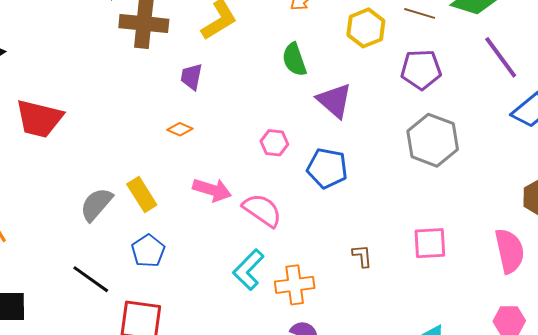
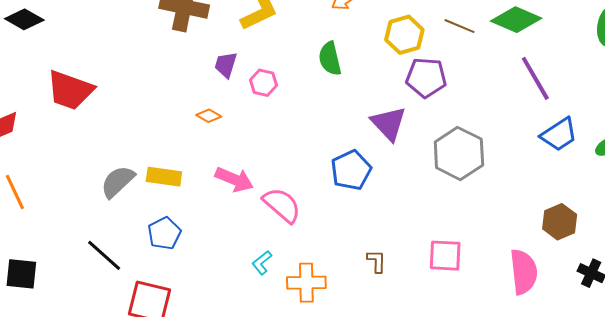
purple pentagon: (421, 70) -> (426, 78), moved
purple triangle: (334, 101) -> (389, 123), moved
pink hexagon: (274, 143) -> (263, 83), moved
blue pentagon: (327, 168) -> (351, 170), turned 30
yellow rectangle: (142, 195) -> (164, 177), turned -56
cyan L-shape: (248, 270) -> (262, 263), size x0.6

